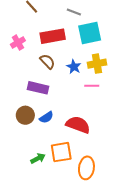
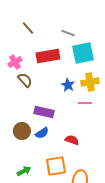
brown semicircle: (47, 61) -> (25, 80), moved
purple rectangle: (38, 88) -> (44, 112), moved
red semicircle: (78, 125) -> (72, 140), size x0.6
green arrow: (38, 158) -> (24, 171), moved

